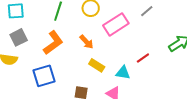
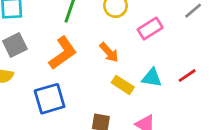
pink rectangle: (116, 24) -> (150, 29), size x0.7
cyan triangle: (123, 73) -> (152, 78), moved

